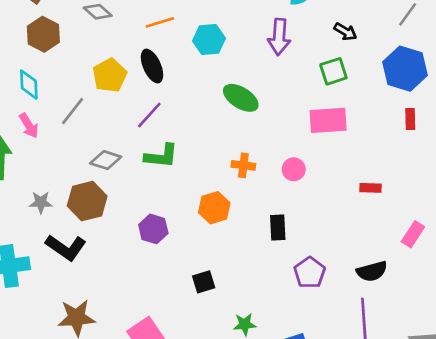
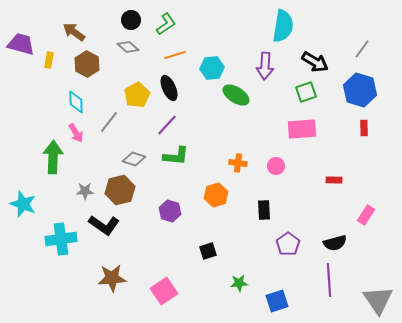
black arrow: (345, 32) -> (315, 62), size x1.5
green ellipse: (241, 98) -> (236, 95), moved

